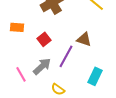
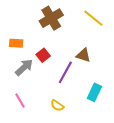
gray arrow: (42, 66) -> (24, 67), moved
pink line: (21, 74) -> (20, 100), moved

